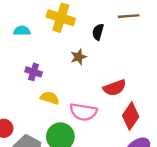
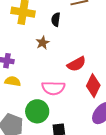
yellow semicircle: (50, 98) -> (13, 81), moved

